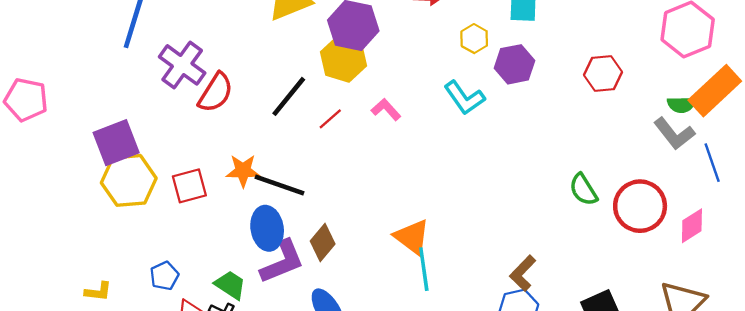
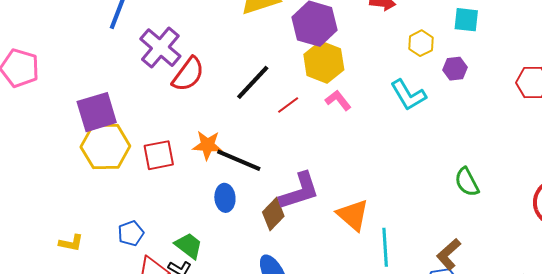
yellow hexagon: (344, 59) -> (324, 62), moved
purple hexagon: (515, 64) -> (455, 69), size x0.7
green semicircle: (583, 190) -> (467, 182), moved
blue ellipse: (267, 228) -> (225, 198), size x0.7
purple L-shape: (282, 262) -> (299, 191), moved
cyan line: (424, 269) -> (385, 247), moved

